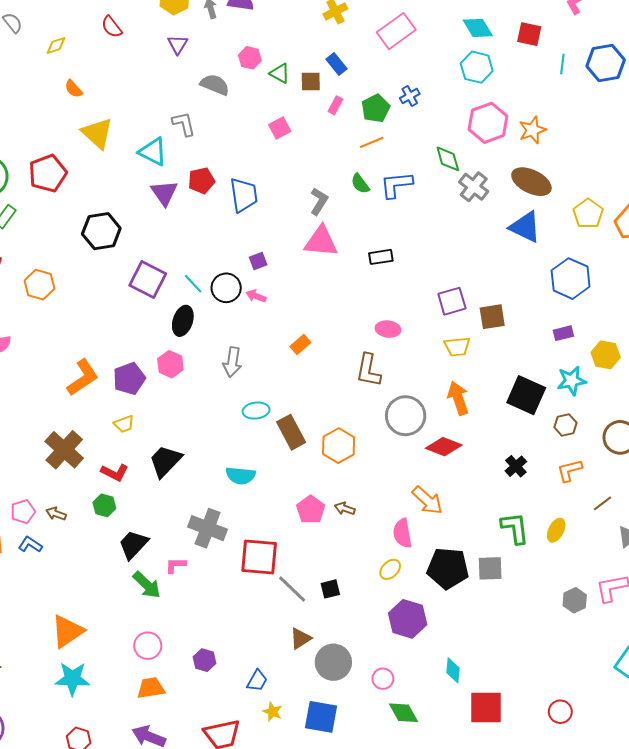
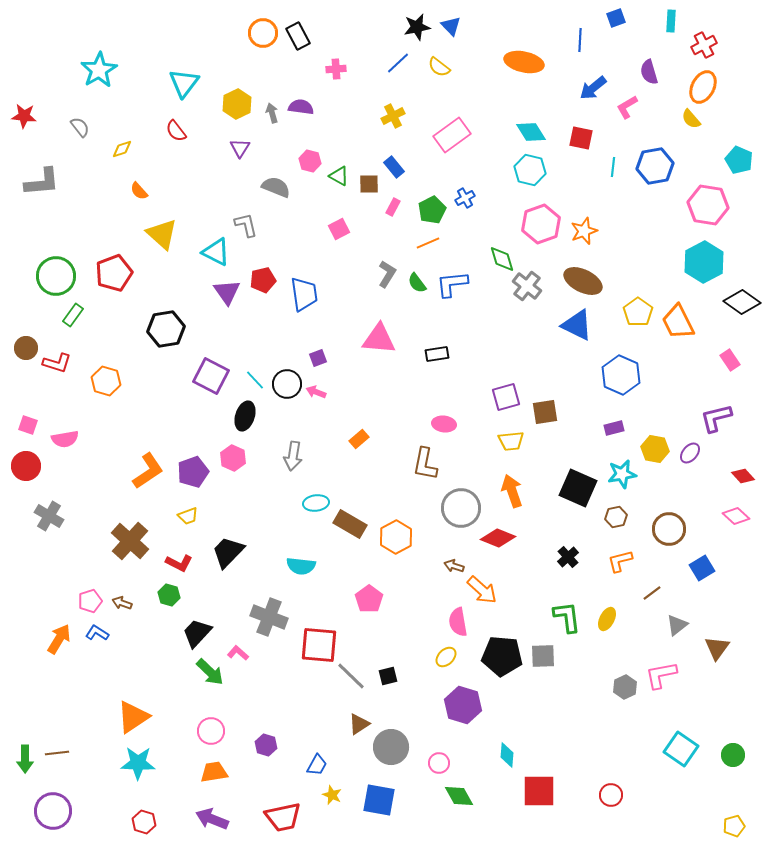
gray L-shape: (319, 201) -> (387, 274), moved
brown rectangle: (291, 432) -> (350, 524), turned -32
brown arrow: (345, 509) -> (454, 566), moved
pink L-shape: (176, 565) -> (238, 653), turned 40

